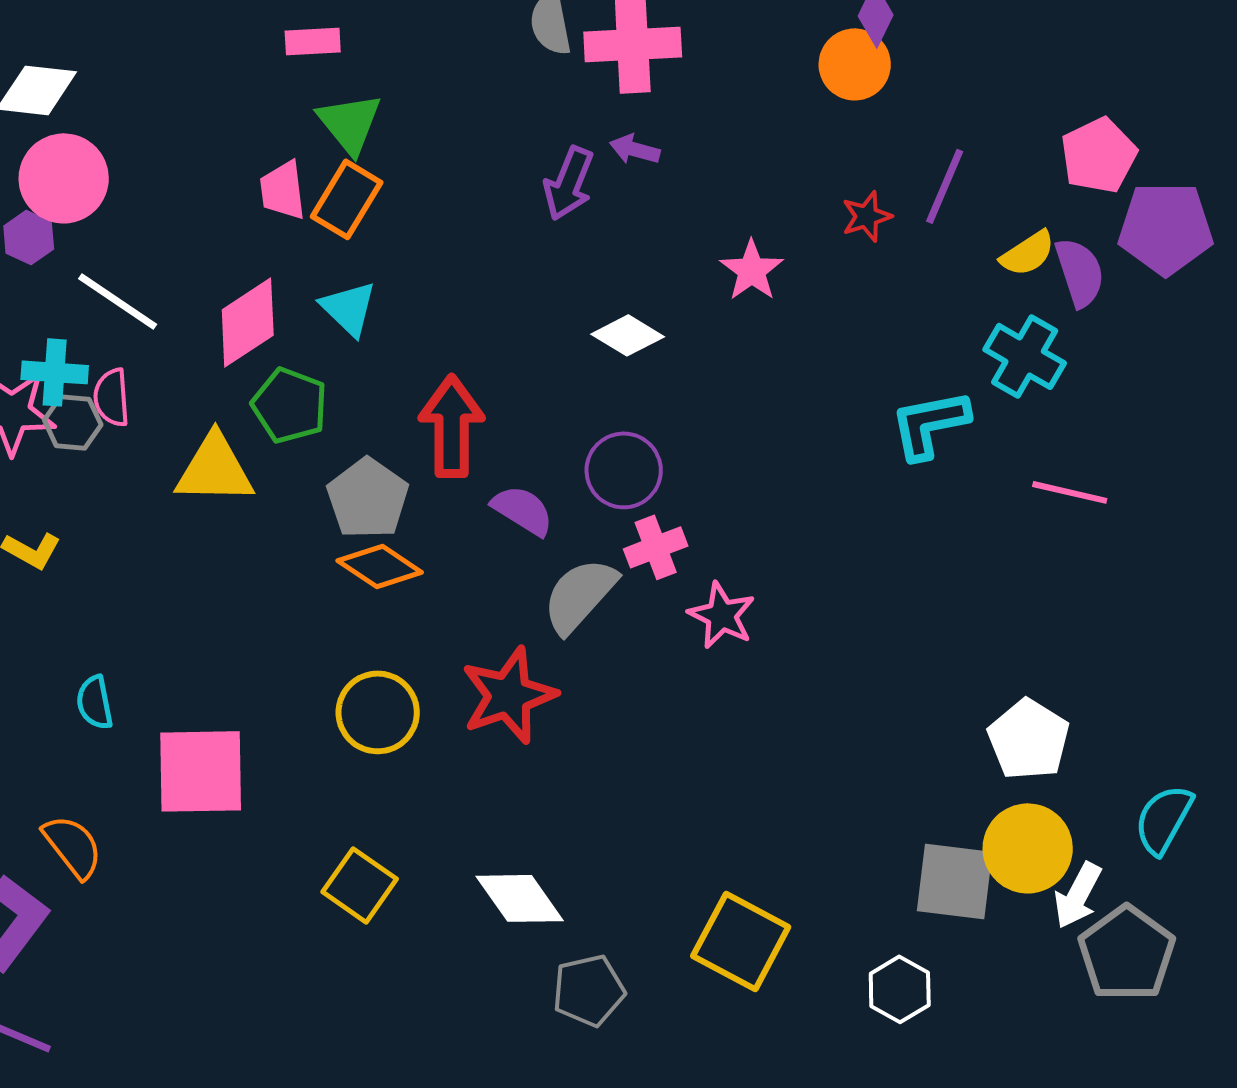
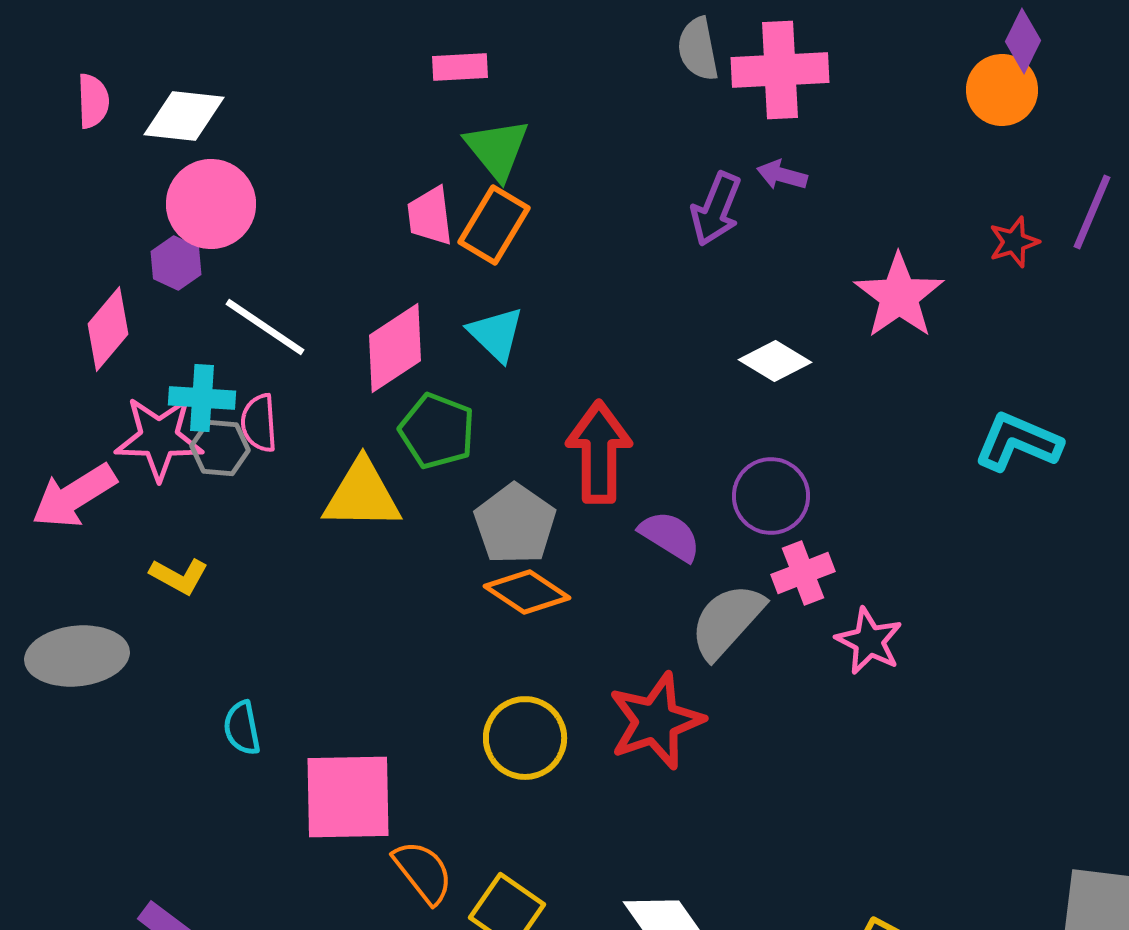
pink star: (752, 270) -> (899, 296), size x1.4
cyan L-shape: (930, 424) -> (1018, 442), moved, turned 34
orange semicircle: (73, 846) -> (423, 872), moved

